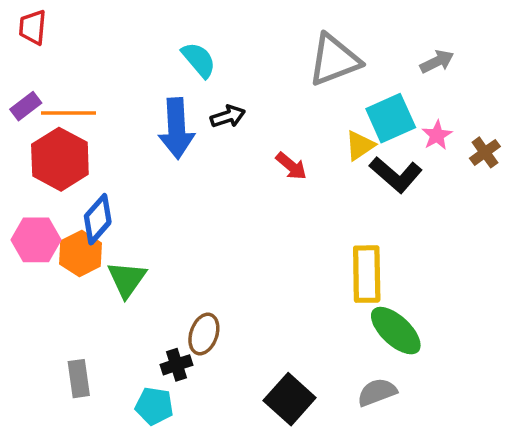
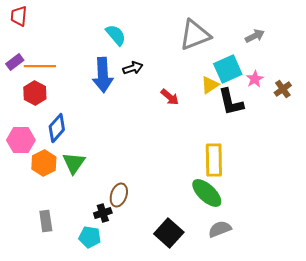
red hexagon: (60, 159) -> (35, 93), size x0.7
black L-shape: (396, 175) -> (231, 102), turned 36
orange hexagon: (81, 253) -> (44, 163), moved
green ellipse: (396, 331) -> (207, 193), moved

